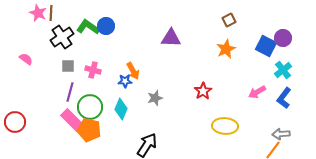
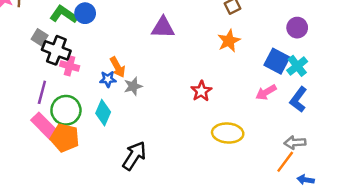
black cross: (62, 37) -> (56, 50), moved, turned -35
blue square: (266, 46) -> (277, 61), moved
gray square: (68, 66) -> (40, 37), moved, turned 32
gray star: (155, 98) -> (133, 86), moved

